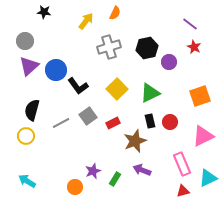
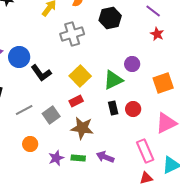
black hexagon: (147, 48) -> (110, 18), moved
purple circle: (169, 62) -> (132, 64), moved
gray square: (88, 116) -> (51, 115), moved
red rectangle: (113, 123) -> (76, 101), moved
brown star: (135, 141) -> (82, 128), moved, turned 30
green rectangle: (115, 179) -> (78, 158), moved, turned 64
orange circle: (75, 187) -> (30, 144), moved

